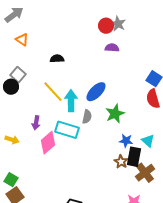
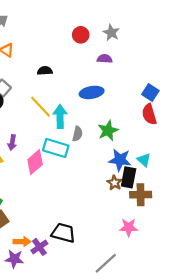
red circle: (106, 26) -> (81, 35), moved
blue ellipse: (96, 92) -> (92, 92), moved, turned 35
purple arrow: (36, 123) -> (12, 143), moved
blue star: (126, 141) -> (120, 160), size x1.5
brown cross: (145, 173) -> (141, 195), turned 36

